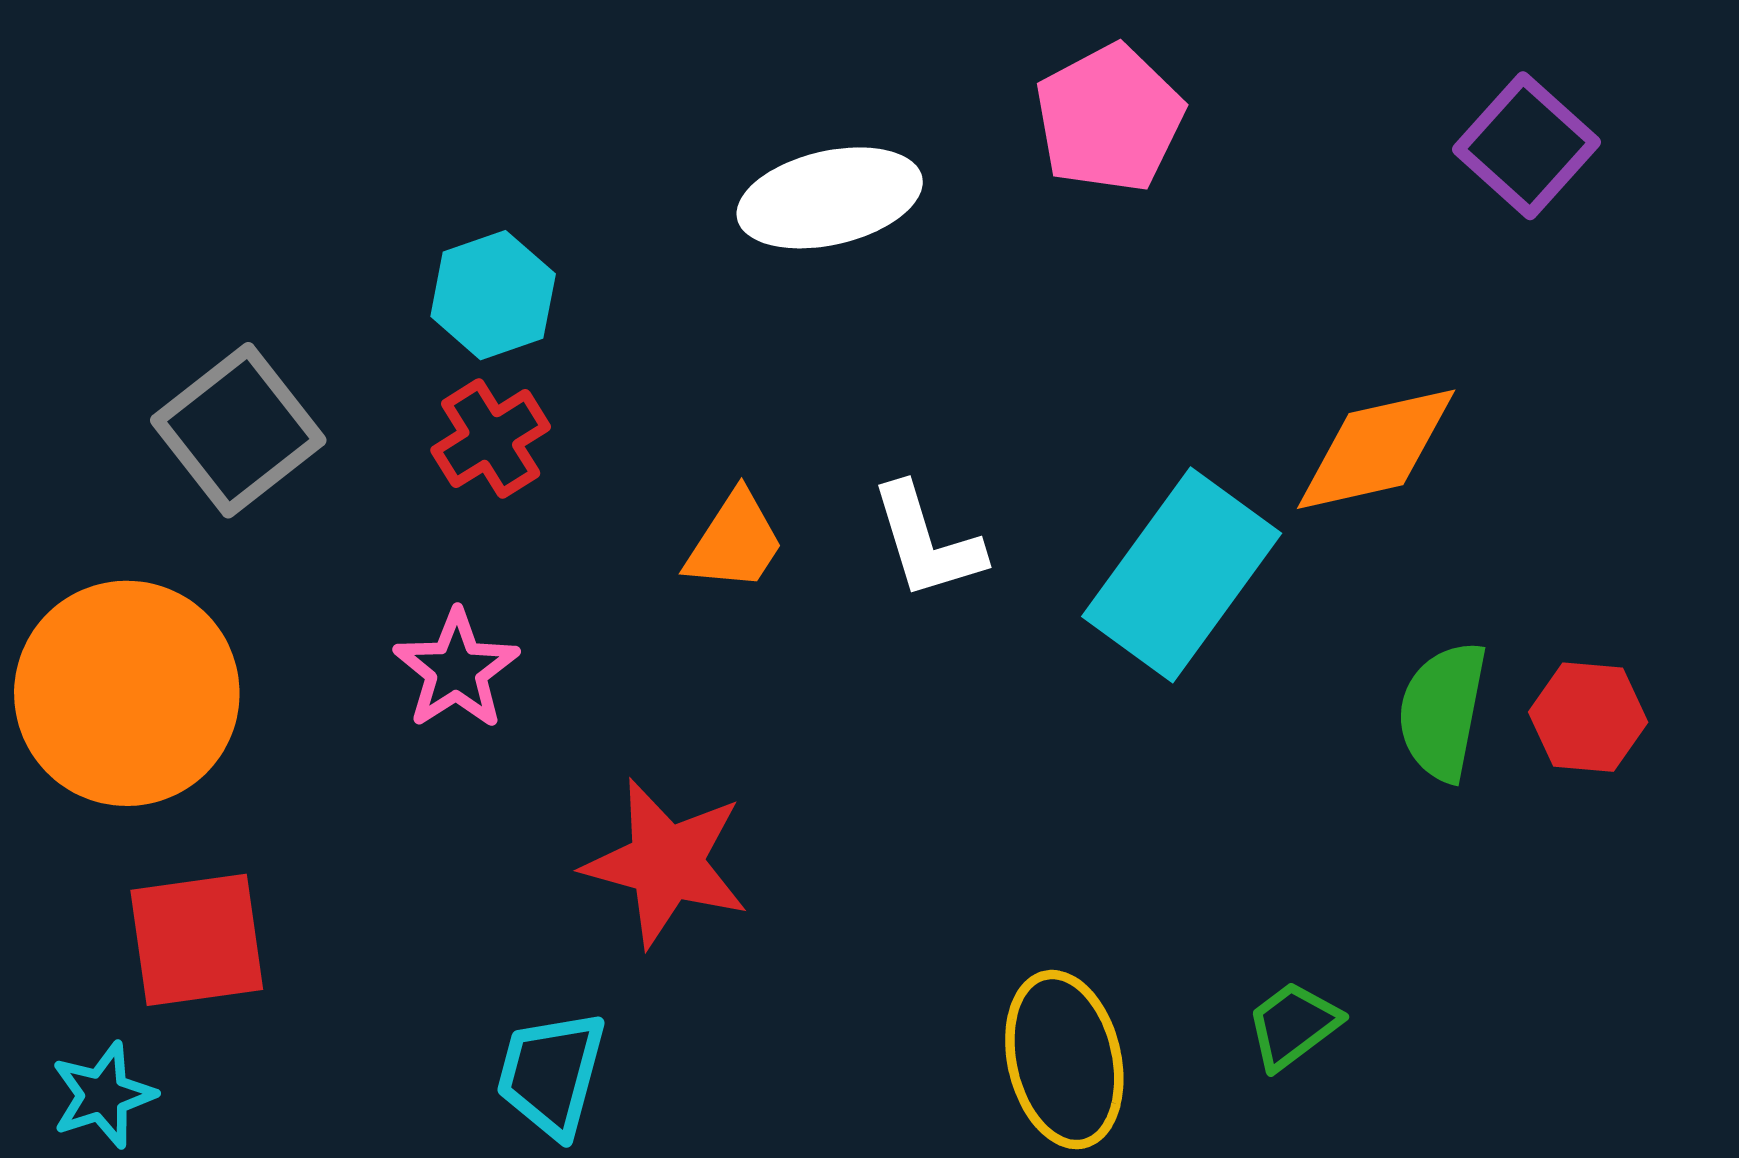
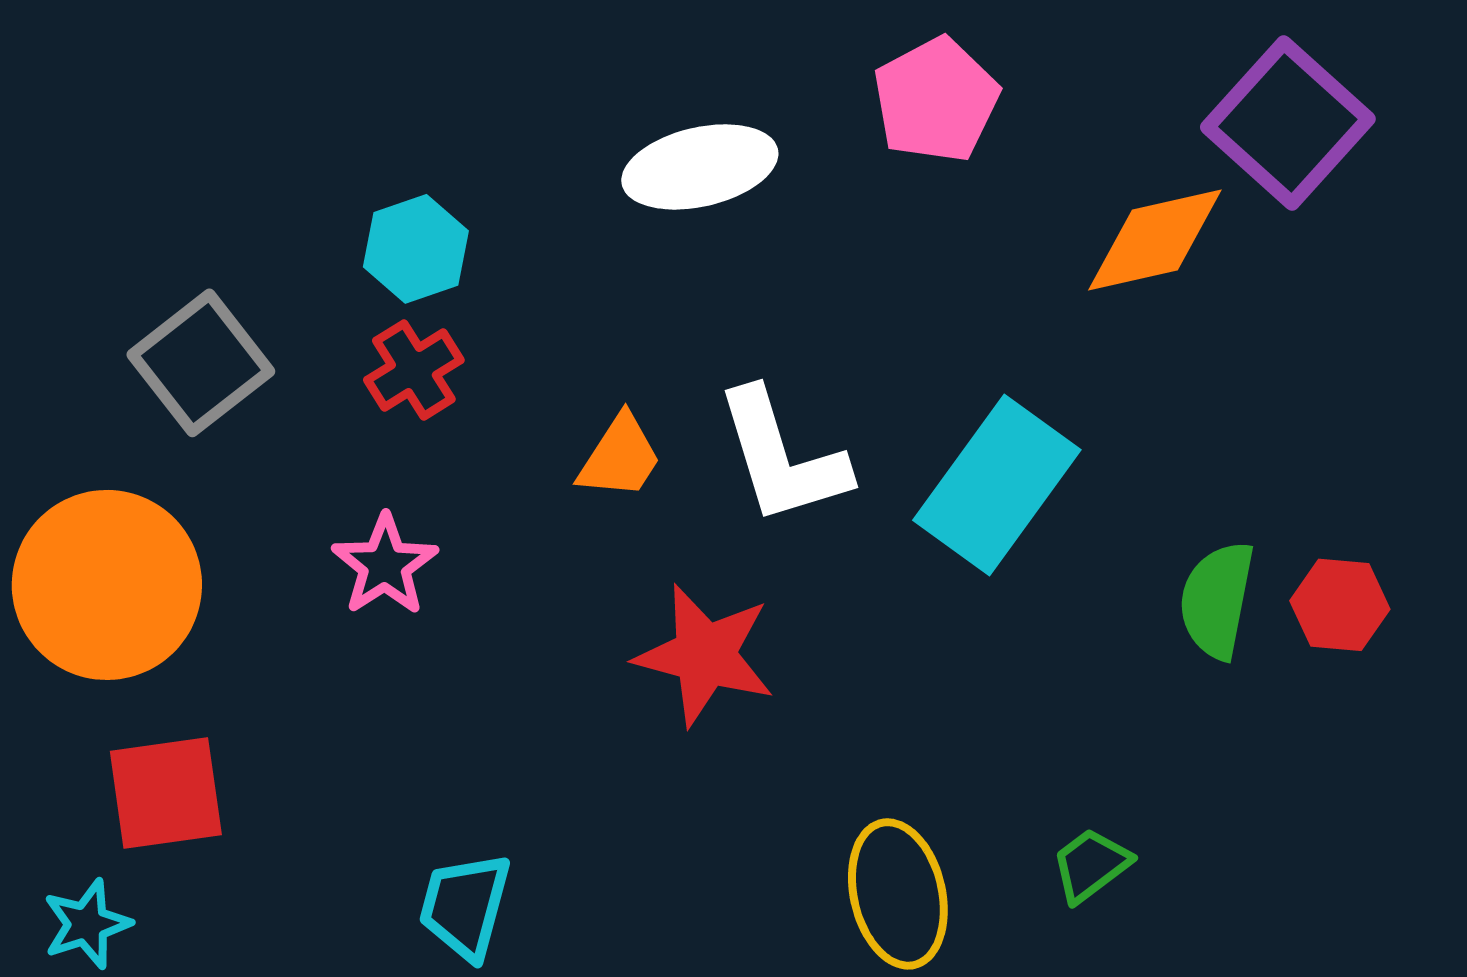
purple square: (1527, 146) -> (1288, 123), size x1.4
orange diamond: (1376, 449) -> (1155, 240), moved
white L-shape: (927, 542) -> (782, 457), size x1.4
red star: (666, 863) -> (705, 655), moved

